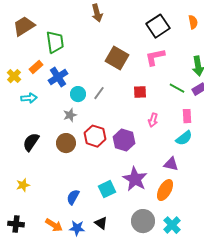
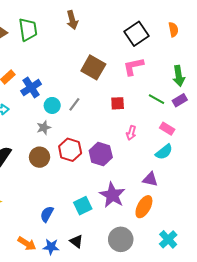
green trapezoid: (55, 42) -> (28, 30), moved
pink rectangle: (187, 116) -> (167, 129), turned -56
cyan cross: (172, 225) -> (168, 239), moved

